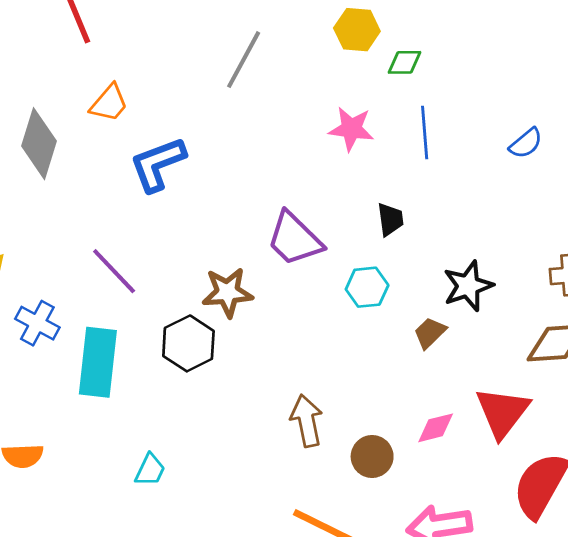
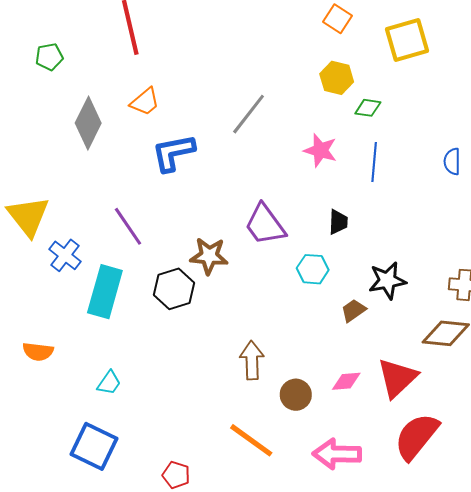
gray line: (244, 60) -> (249, 114), moved
blue semicircle: (526, 143) -> (452, 161), moved, turned 120
cyan trapezoid: (150, 470) -> (109, 383), moved

